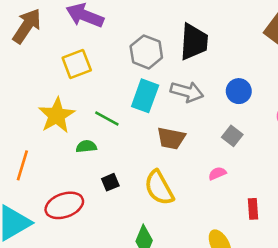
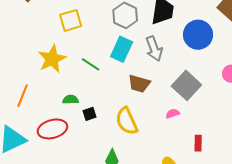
blue circle: (239, 91) -> (198, 35), moved, size x1.5
gray arrow: (187, 92) -> (154, 49), turned 50
gray square: (232, 136) -> (186, 85), size x1.8
green semicircle: (86, 146) -> (71, 100), moved

